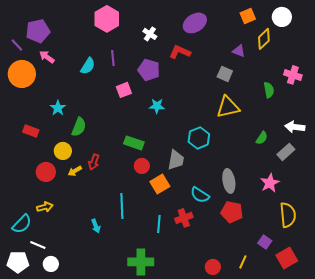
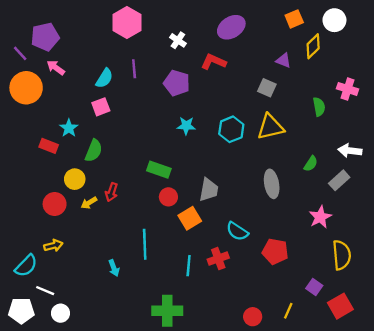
pink square: (124, 90) -> (101, 107), moved
red rectangle: (31, 131) -> (49, 146), moved
cyan hexagon: (199, 138) -> (231, 129), moved
gray ellipse: (229, 181) -> (272, 184), moved

